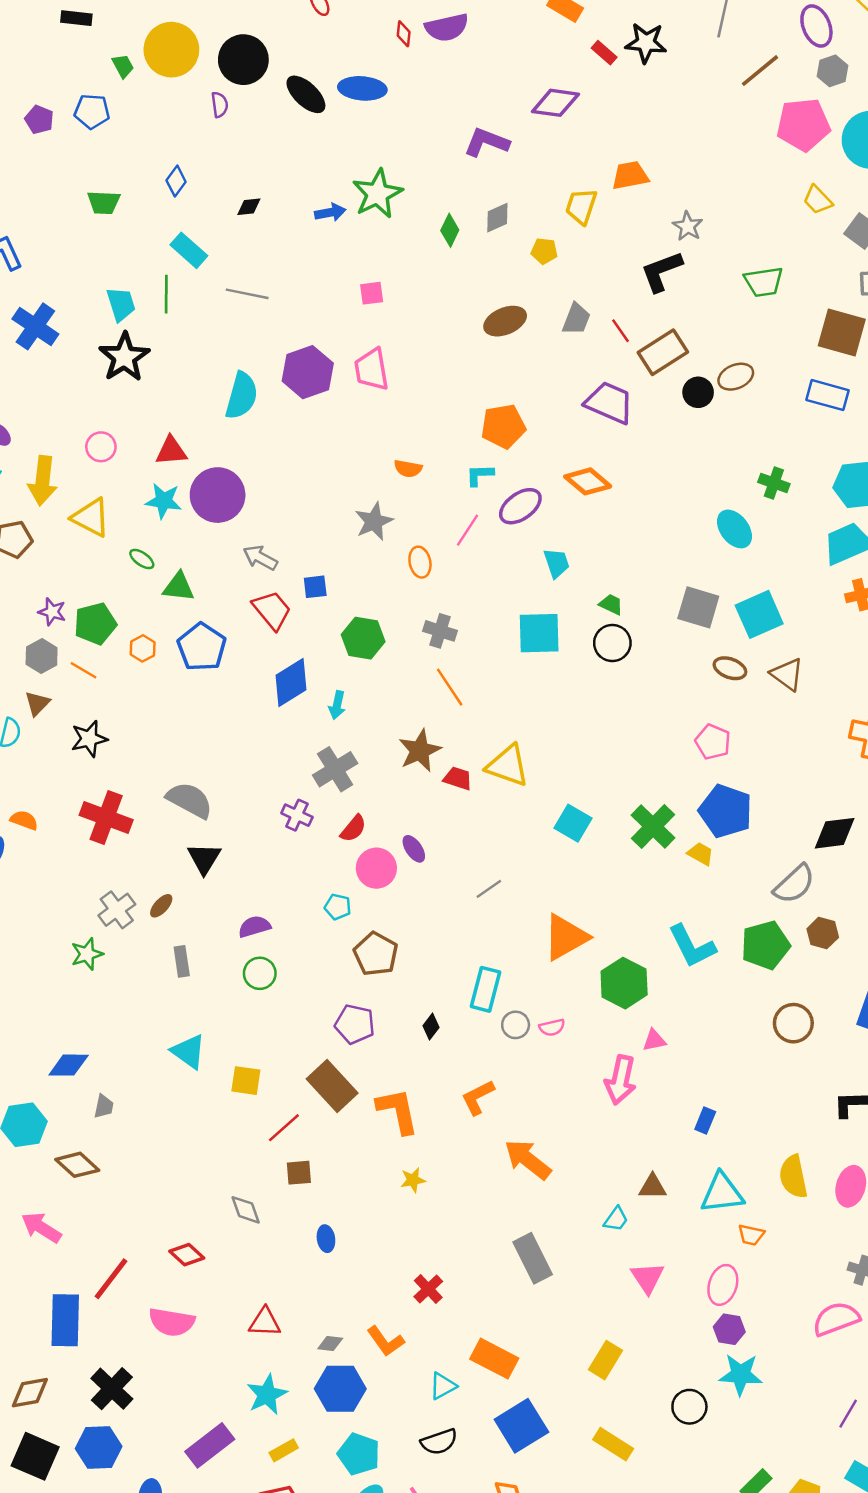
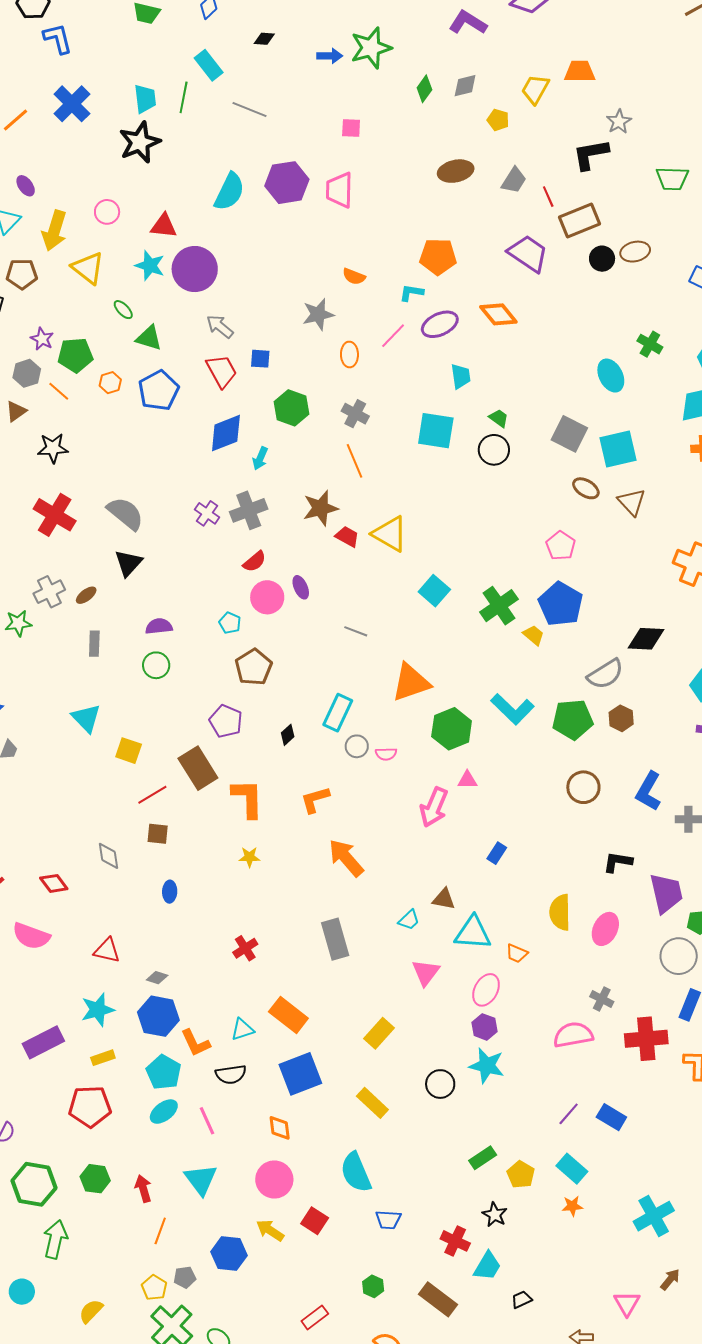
purple cross: (297, 815) -> (207, 513), moved
gray line: (489, 889) -> (356, 631), turned 45
cyan L-shape: (692, 946) -> (512, 709), turned -30
cyan triangle: (722, 1193) -> (473, 933), moved
orange L-shape: (386, 1341) -> (195, 1043), moved

